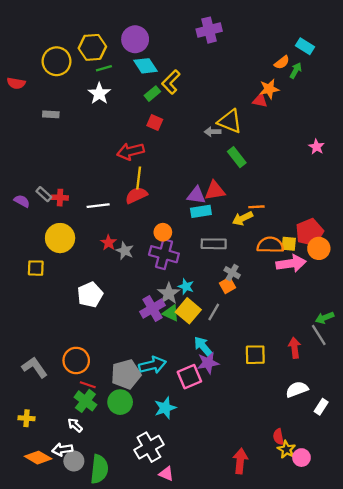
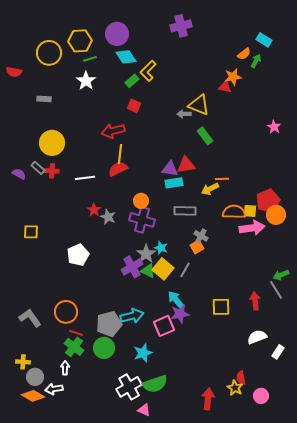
yellow circle: (60, 238) -> (52, 143), moved
white arrow: (75, 425) -> (65, 368), turned 48
yellow star: (286, 449) -> (235, 388), moved
gray circle: (74, 461) -> (35, 377), moved
green semicircle: (99, 469) -> (155, 384), moved, turned 65

